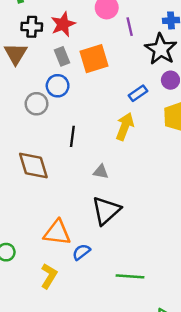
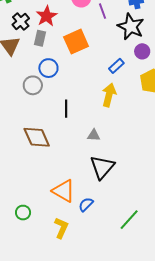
black cross: (32, 27) -> (21, 22), turned -36
gray rectangle: (62, 56) -> (40, 38), moved, turned 42
orange triangle: (57, 233) -> (64, 191), turned 30
green line: (130, 276) -> (129, 220), turned -45

